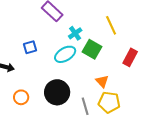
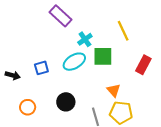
blue square: (30, 47) -> (41, 68), moved
green square: (92, 49) -> (103, 56), turned -30
black circle: (57, 92) -> (66, 102), size x0.7

